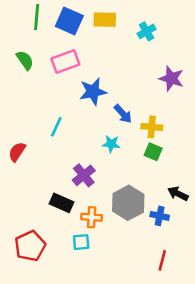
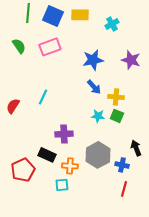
blue star: (93, 92) -> (93, 60), moved
cyan star: (111, 144) -> (98, 116), moved
red semicircle: (17, 152) -> (13, 106), moved
purple cross: (84, 175) -> (64, 134), turned 36
black arrow: (178, 194) -> (136, 148), turned 42
red pentagon: (30, 246) -> (23, 170), moved
red line: (162, 260) -> (124, 189), moved

